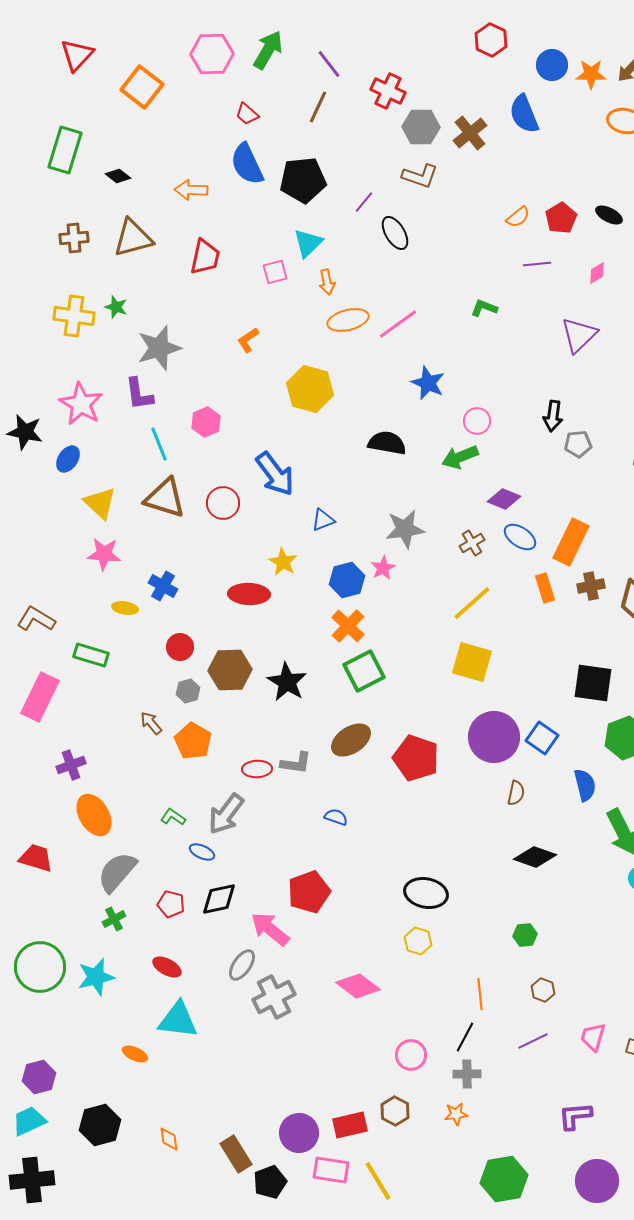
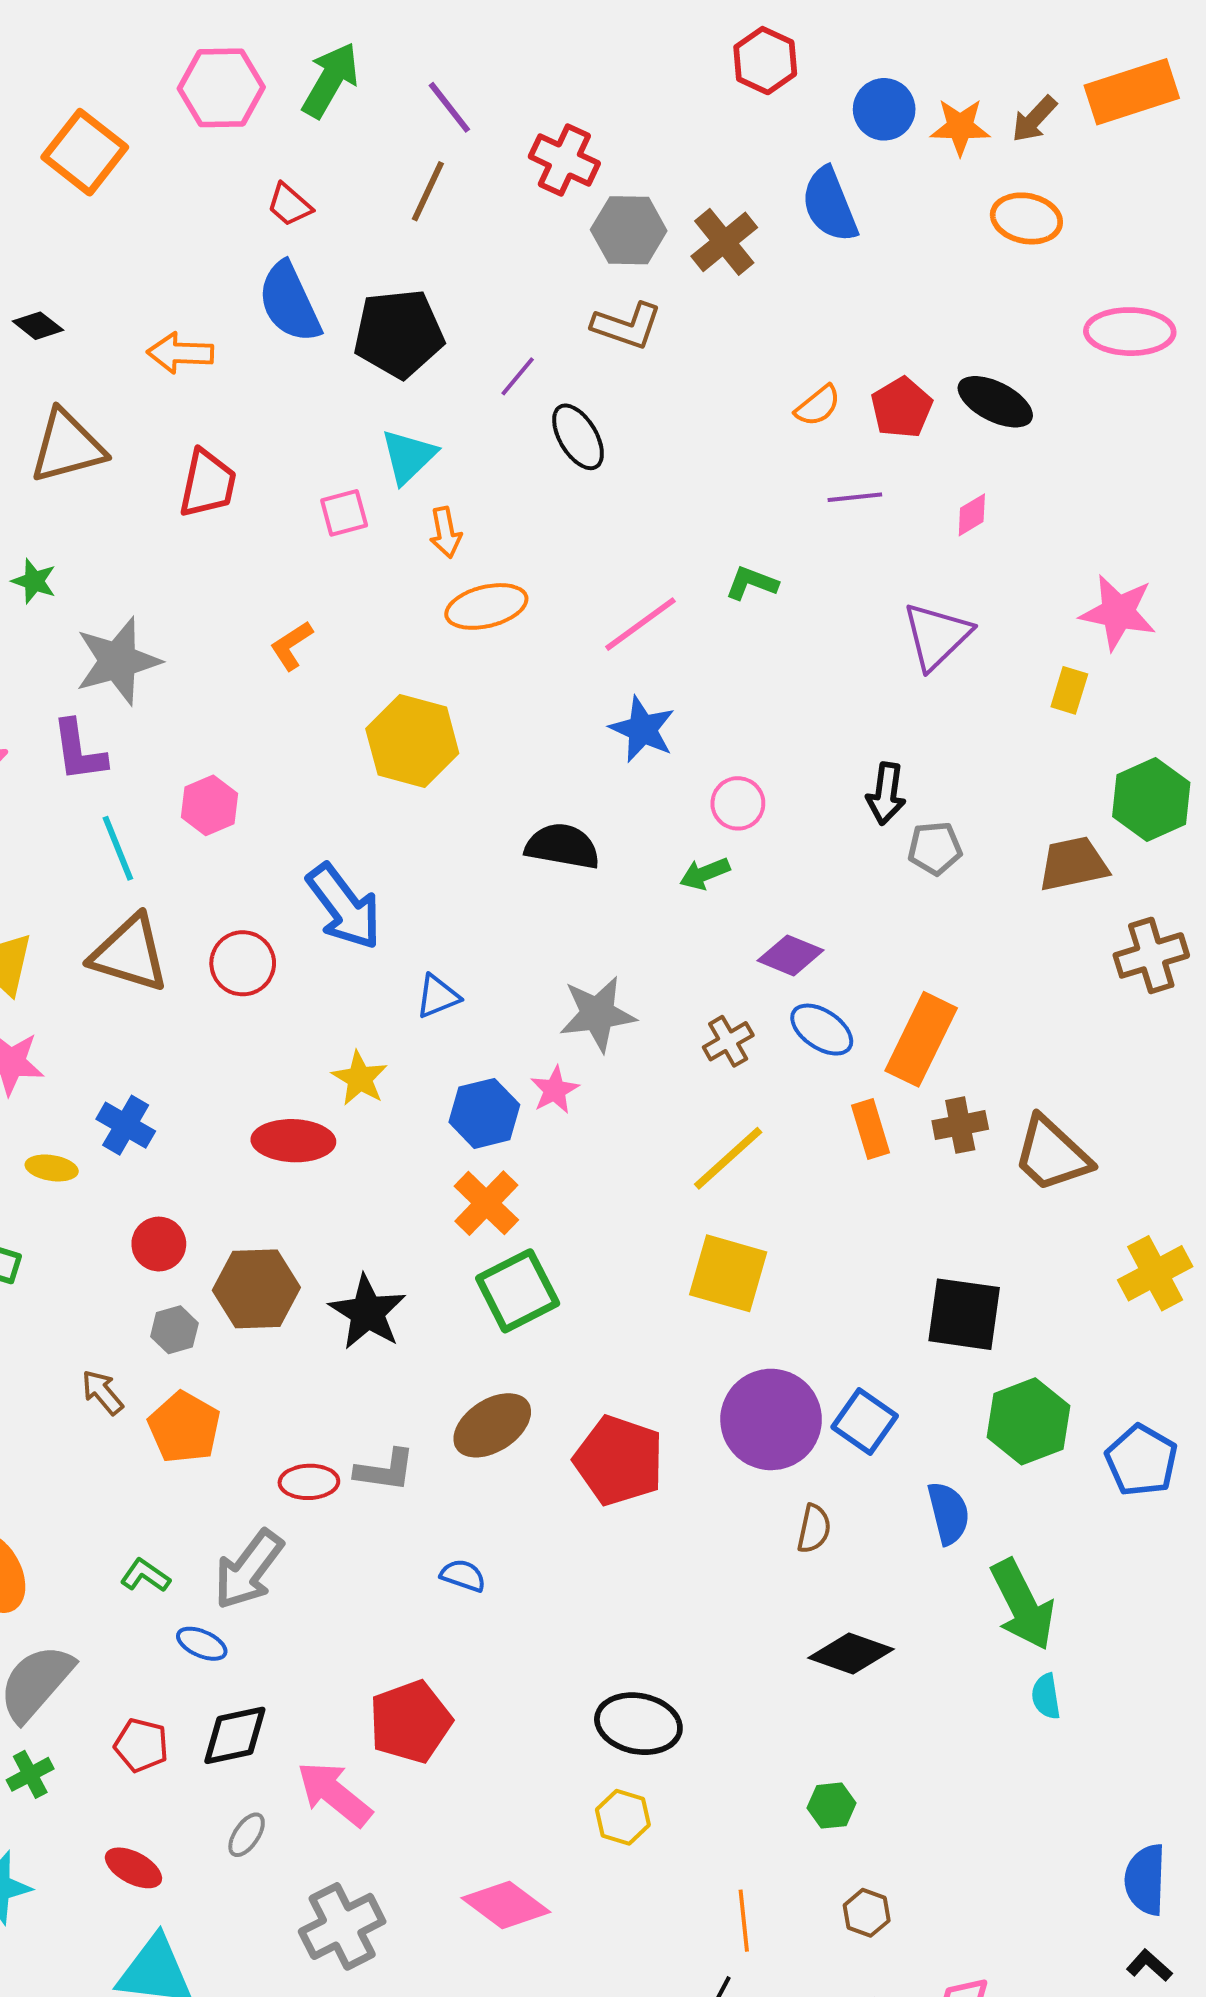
black ellipse: (609, 215) -> (995, 402), size x1.4
pink line: (398, 324) -> (640, 624), moved
green arrow: (460, 457) -> (705, 874), size x0.7
gray ellipse: (242, 965) -> (247, 1835), moved, size x0.7

